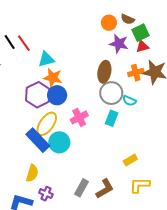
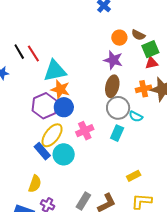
purple star: (119, 44) -> (113, 60), moved
cyan triangle: (46, 59) -> (55, 71), size x1.4
blue rectangle: (38, 140) -> (42, 151), size x0.7

